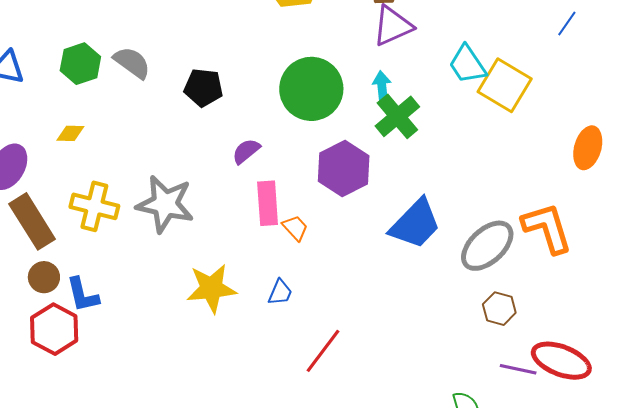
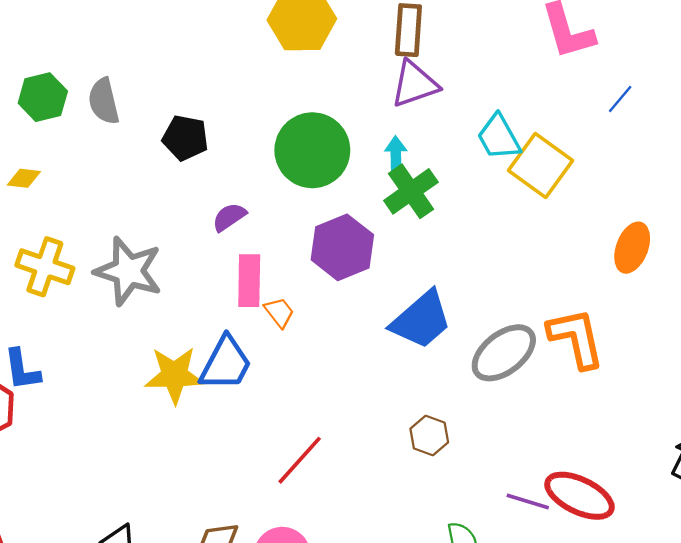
gray semicircle: (132, 63) -> (104, 101), turned -144
blue trapezoid: (280, 292) -> (226, 363), moved, size x1.8
brown hexagon: (499, 309) -> (429, 436), moved

